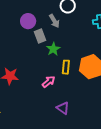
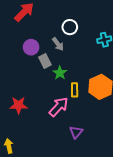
pink arrow: (49, 82) -> (59, 107), size x1.5
purple triangle: (63, 108) -> (76, 132), turned 40

